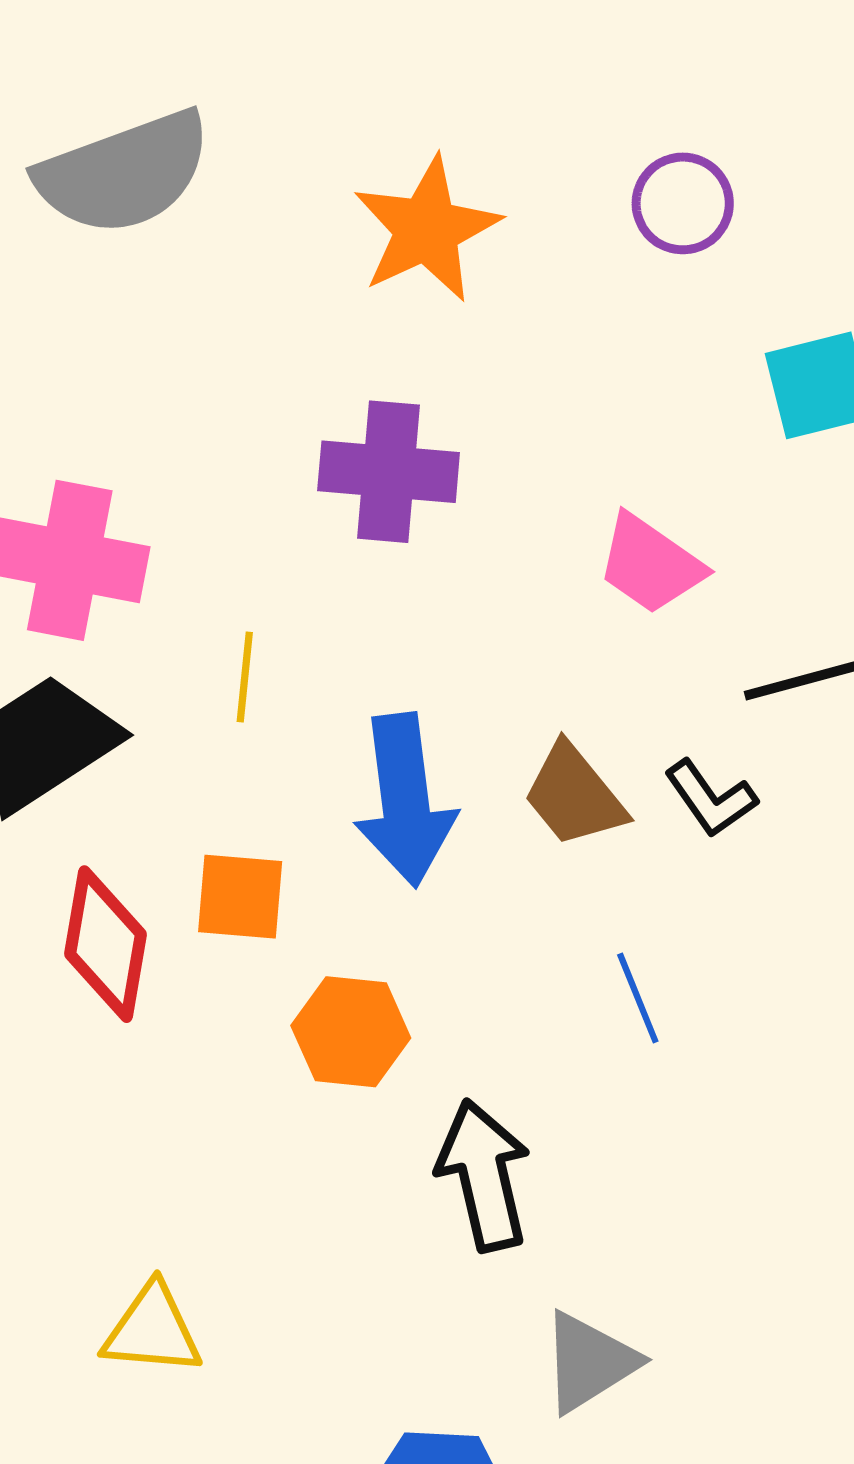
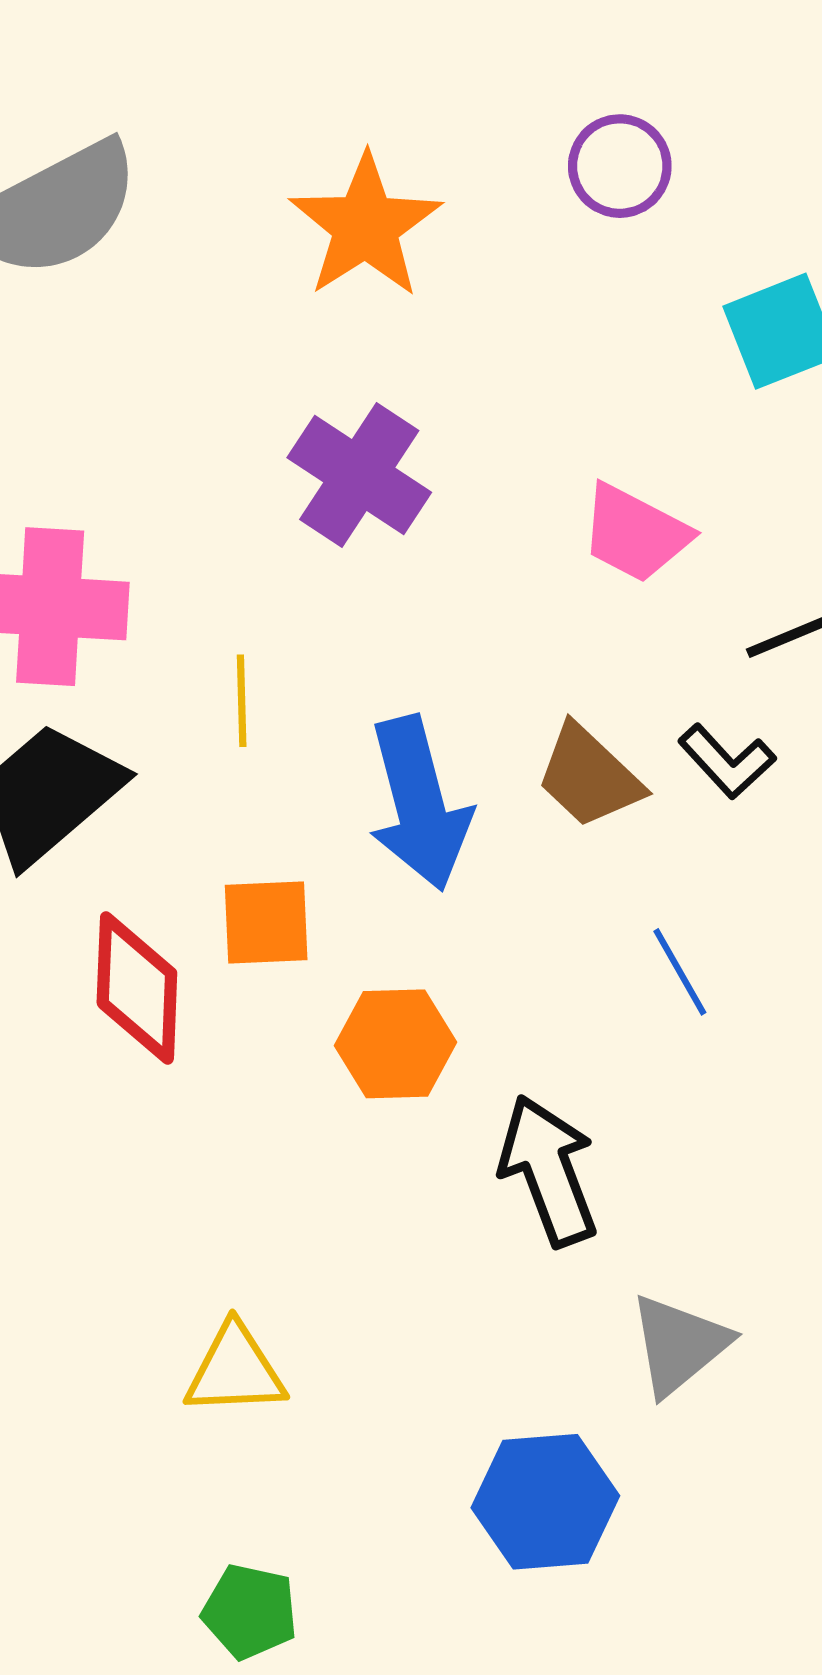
purple cross: (389, 472) -> (359, 475), turned 36

